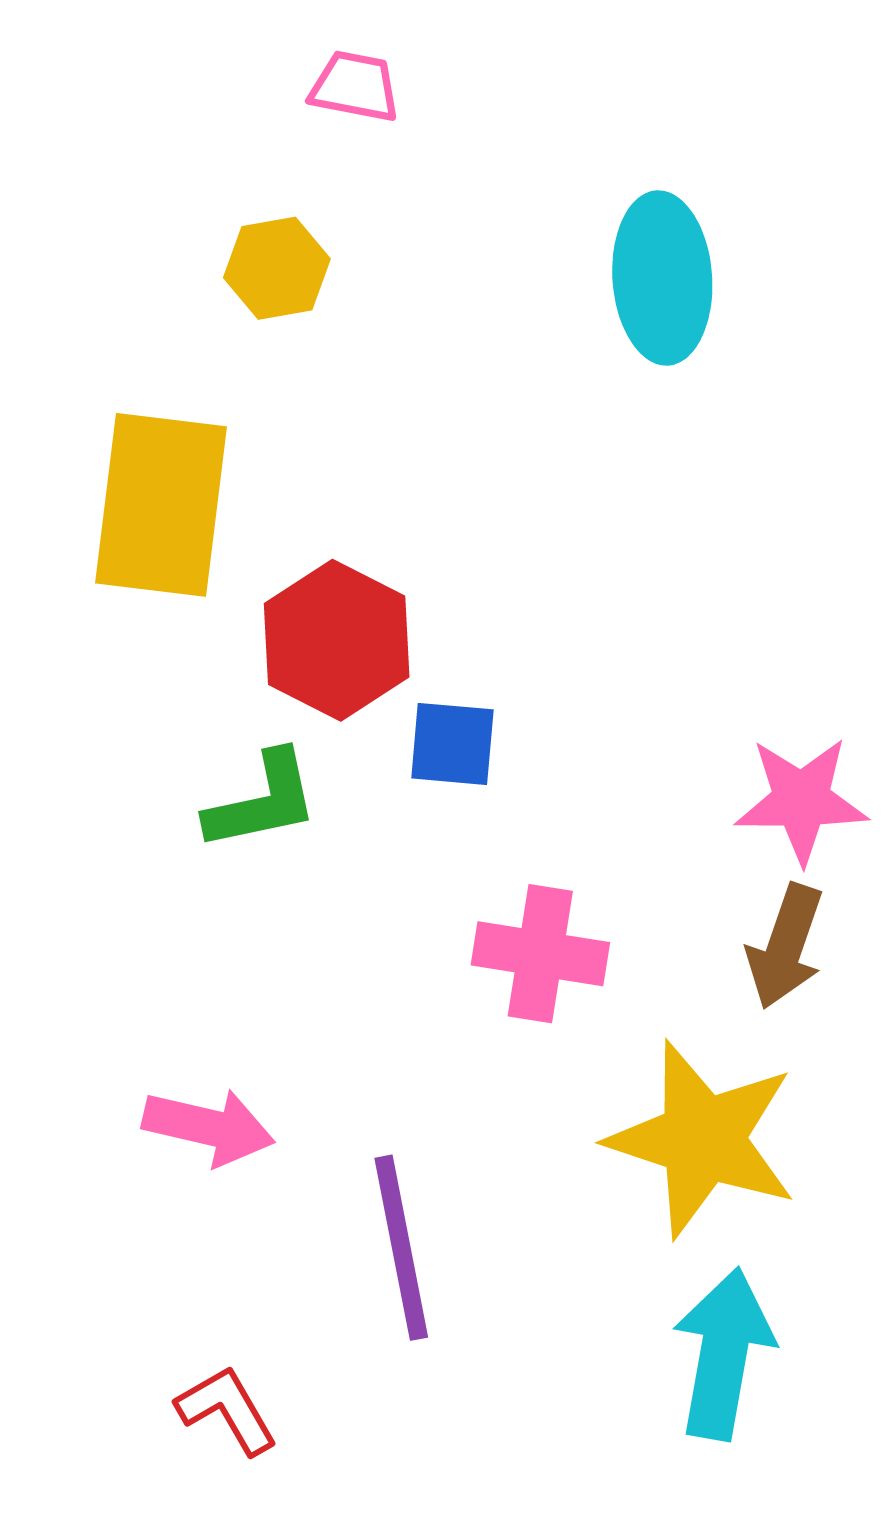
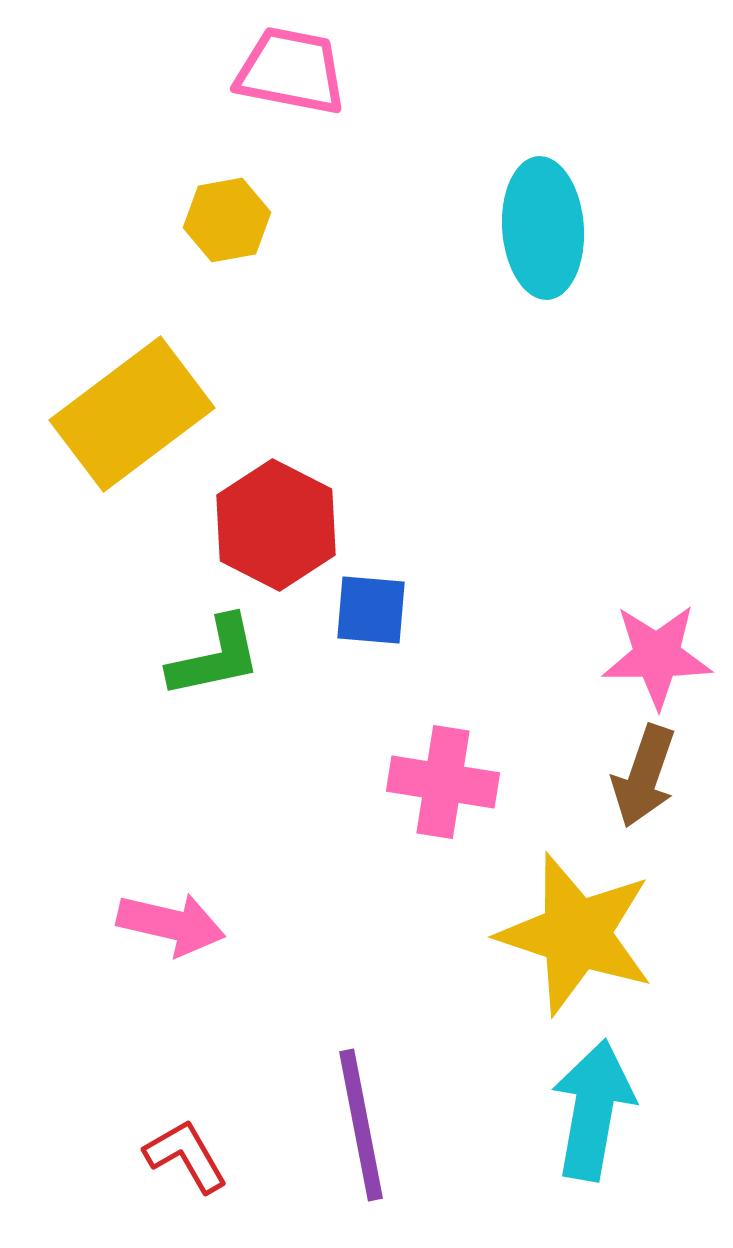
pink trapezoid: (355, 87) -> (291, 71), size x1.5
yellow rectangle: (161, 505) -> (132, 414), turned 46
purple line: (401, 1248) -> (361, 1125), moved

